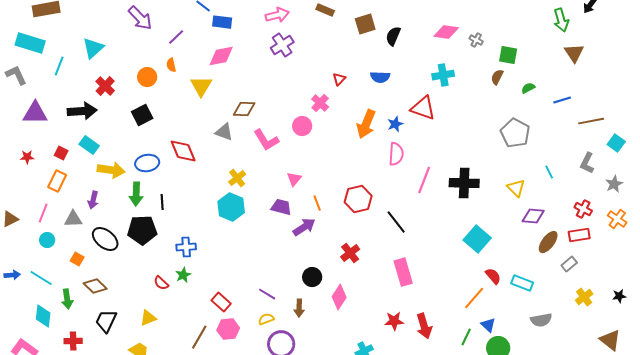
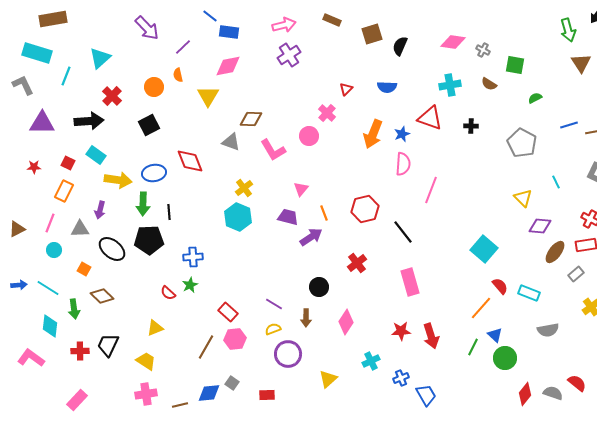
brown semicircle: (497, 77) -> (489, 84), moved, turned -84
blue line: (562, 100) -> (569, 125), moved
black cross: (464, 183) -> (471, 126), moved, size x0.5
pink diamond: (339, 297) -> (346, 322), moved
black trapezoid: (106, 321) -> (108, 345), moved

